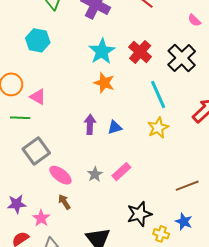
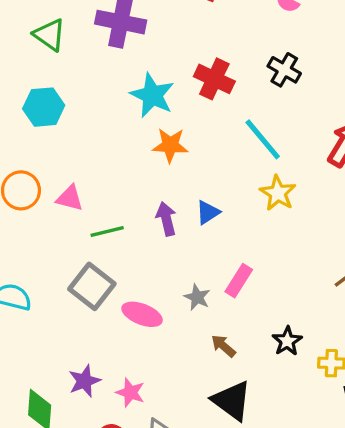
black cross: (182, 58) -> (284, 70), size x0.7
green line: (20, 118) -> (107, 231), moved
brown arrow: (64, 202) -> (223, 346), moved
black star: (139, 214) -> (287, 341), size x0.7

